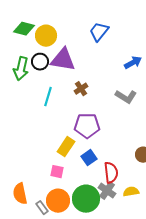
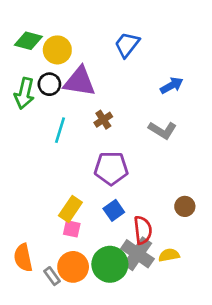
yellow rectangle: (66, 147) -> (70, 209), moved
gray cross: (107, 191) -> (137, 254), size x1.4

